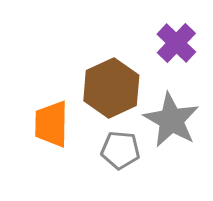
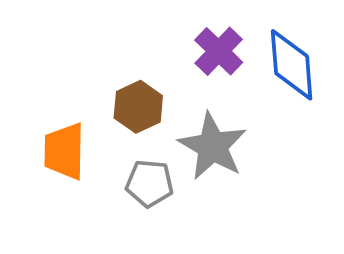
brown hexagon: (111, 88) -> (138, 107), size x0.7

